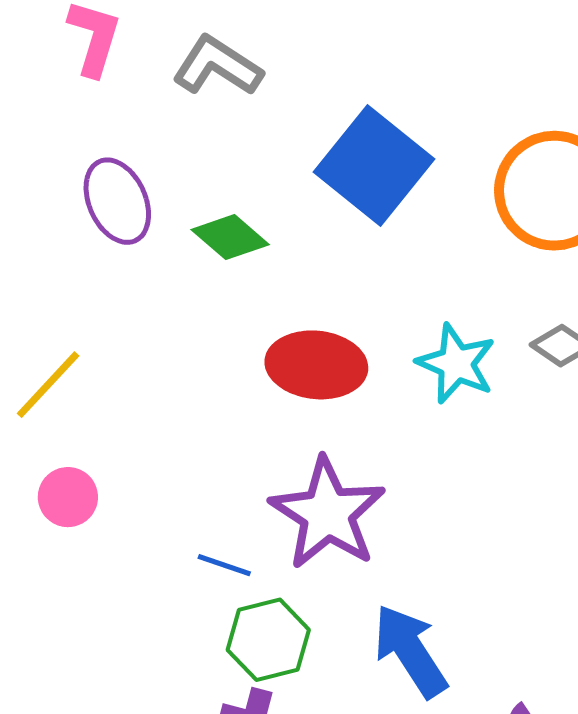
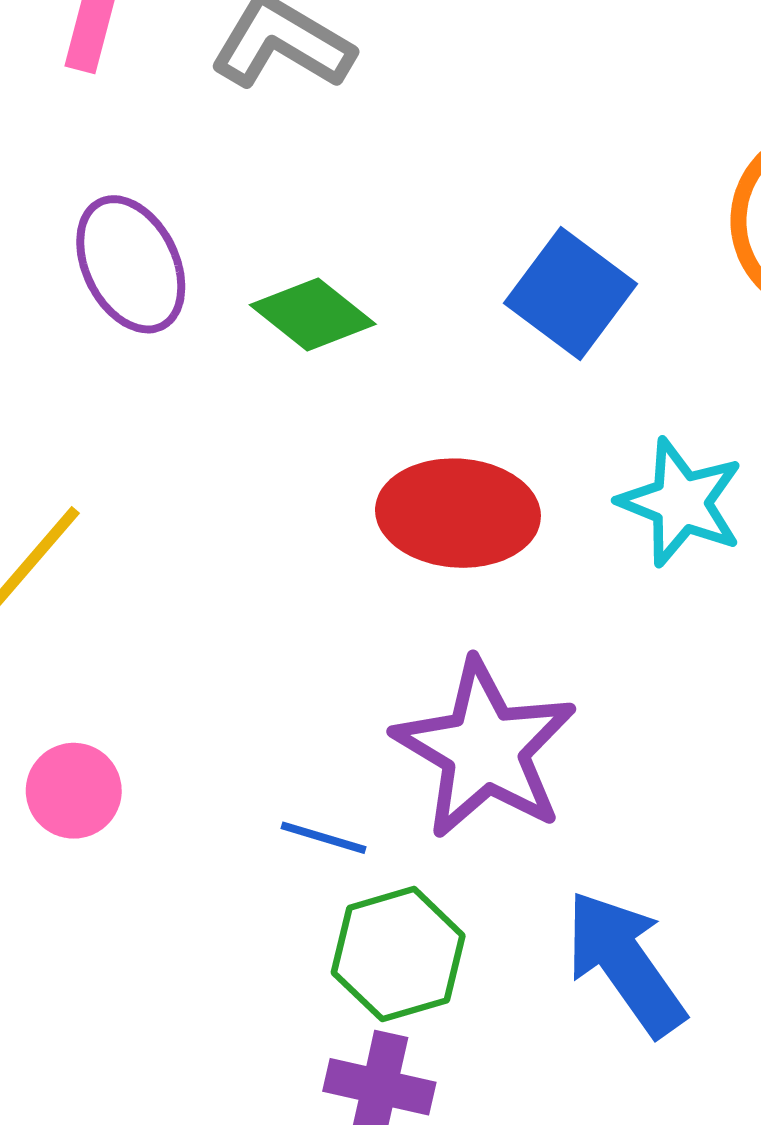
blue square: (374, 165) -> (570, 294), moved, size x0.7
pink circle: (68, 497) -> (74, 791), moved

